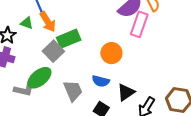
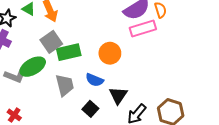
pink rectangle: (139, 24) -> (143, 29), turned 45
green rectangle: (69, 39) -> (69, 52), moved
black triangle: (126, 92) -> (118, 95), turned -30

